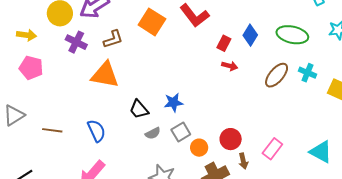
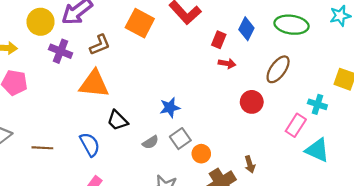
cyan cross: (307, 73) -> (317, 104), moved
black trapezoid: (139, 109) -> (117, 120), moved
red circle: (231, 139) -> (252, 102), moved
pink rectangle: (272, 149) -> (296, 125), moved
cyan triangle: (321, 152) -> (317, 150), moved

